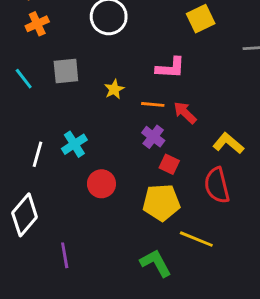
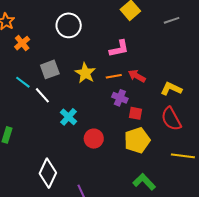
yellow star: (114, 89) -> (85, 73), size x1.5
white line: (38, 154) -> (42, 95), moved, turned -42
yellow line: (196, 239) -> (183, 156), moved

